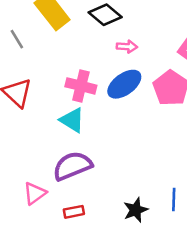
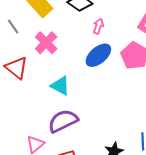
pink arrow: (127, 47) -> (98, 26), turned -70
pink cross: (81, 86) -> (46, 43), moved, turned 35

